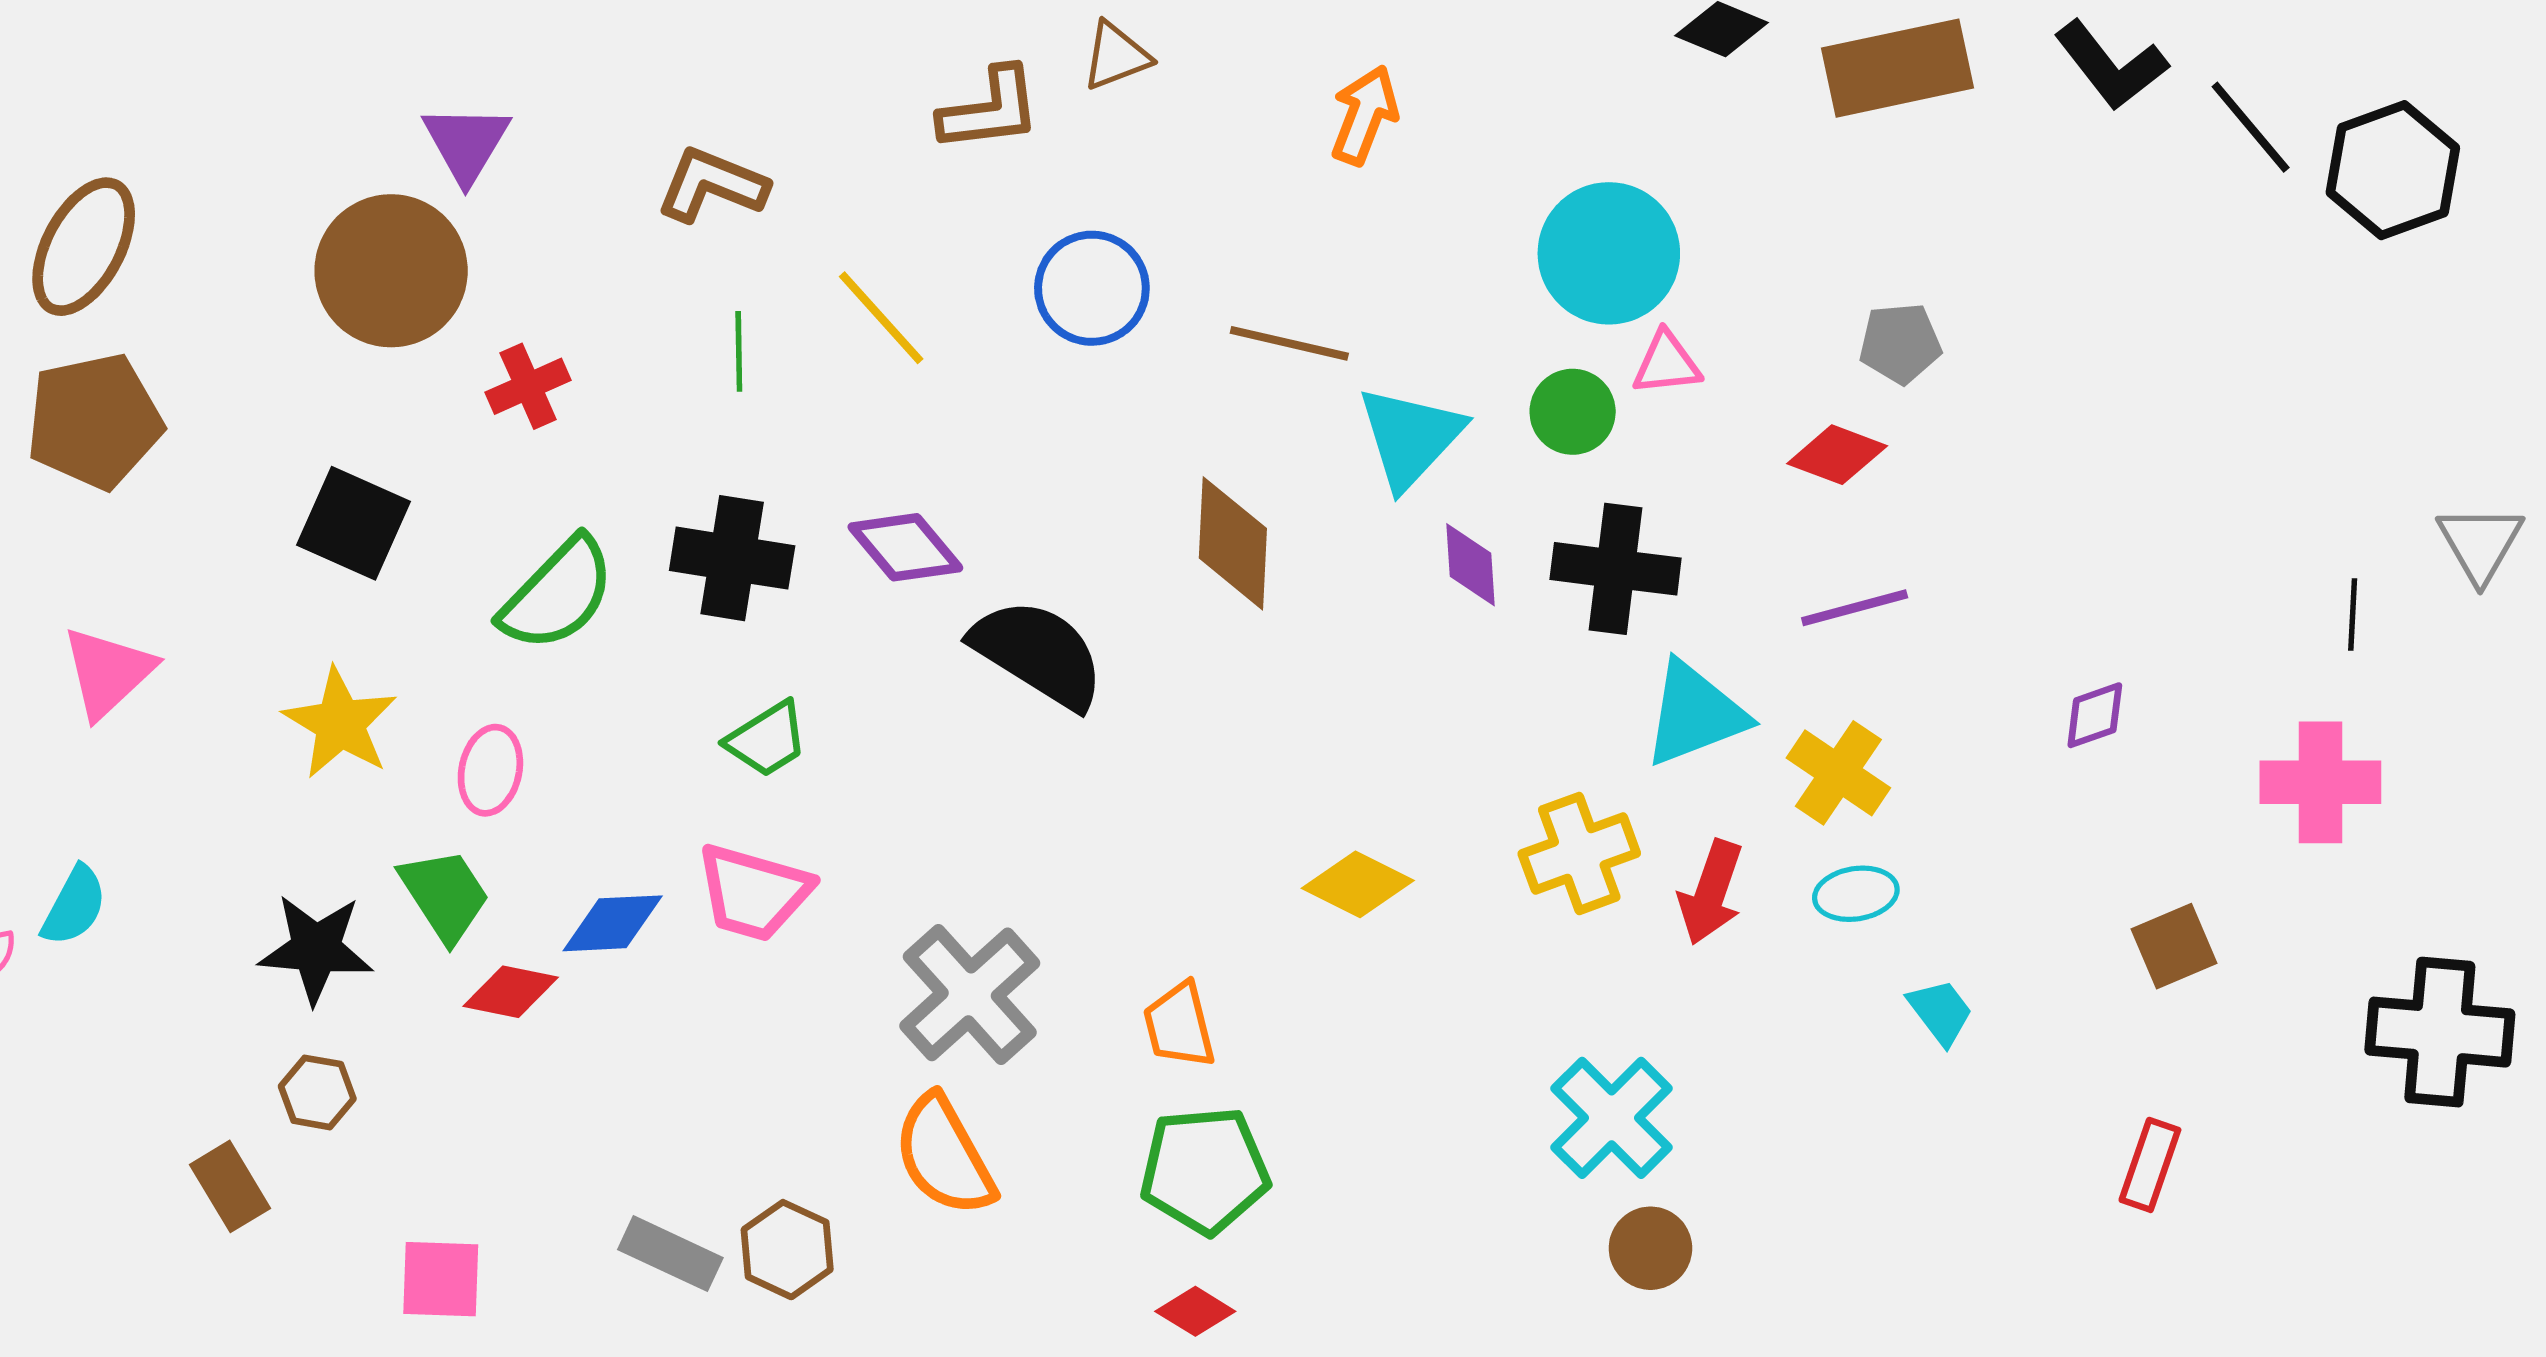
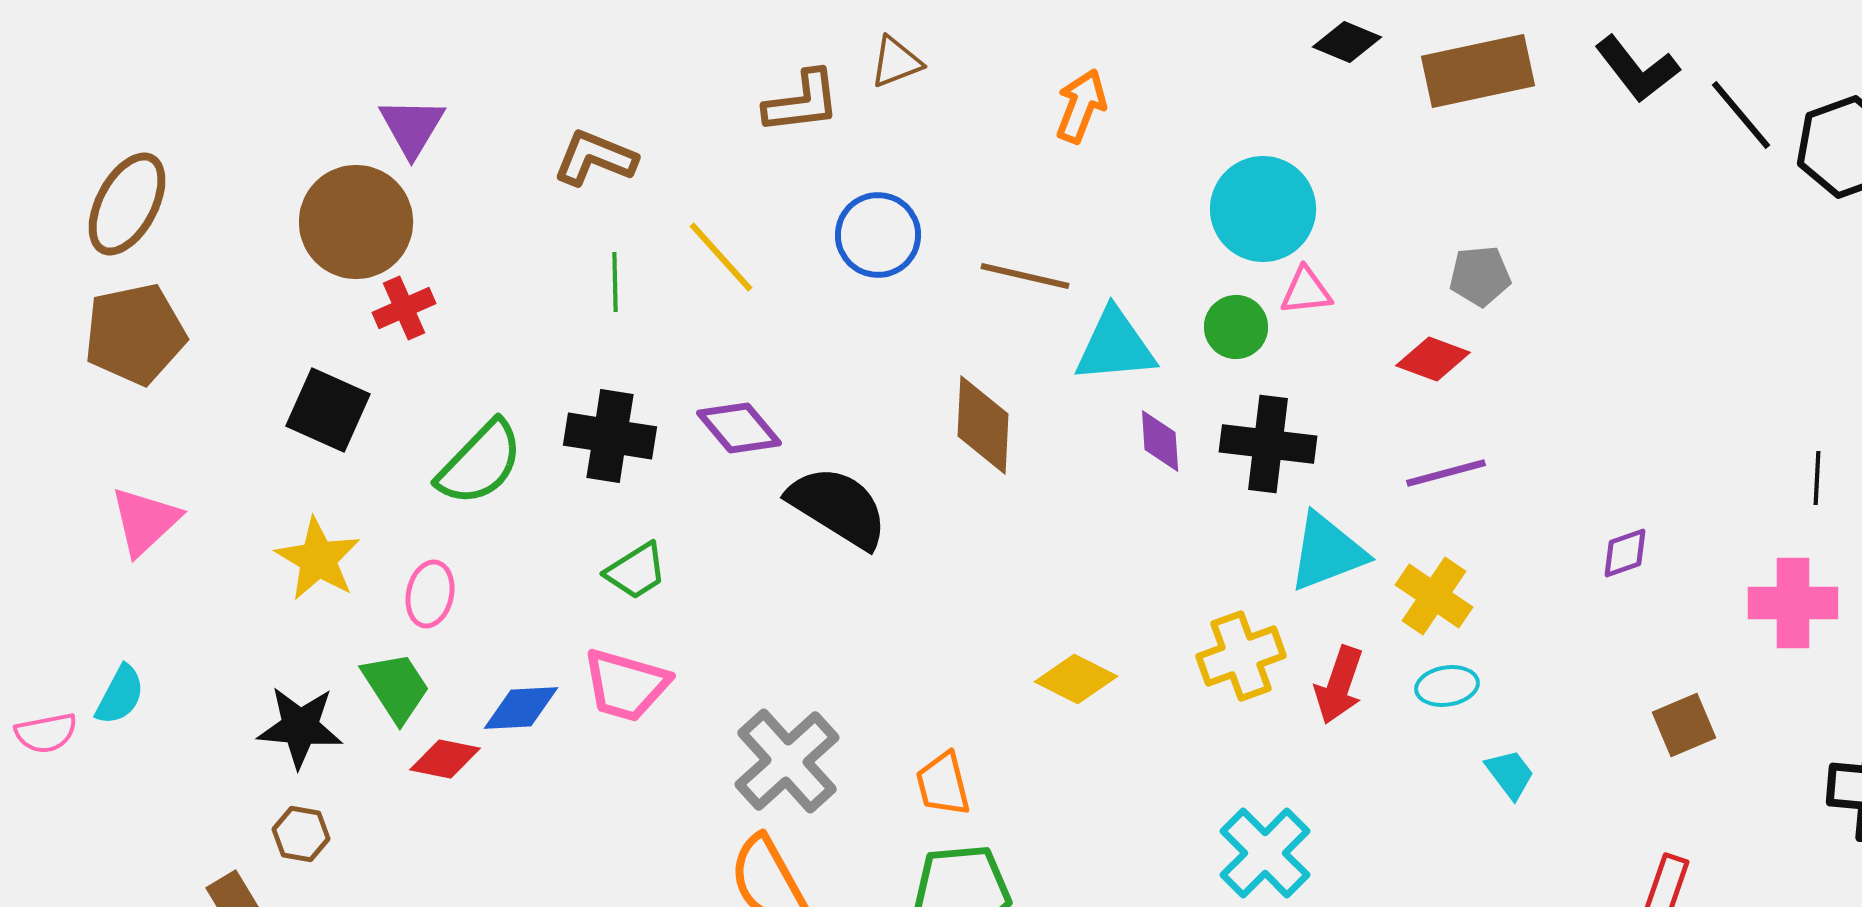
red cross: (528, 386) -> (404, 308), moved
cyan triangle: (1410, 437) -> (1115, 346), turned 42

